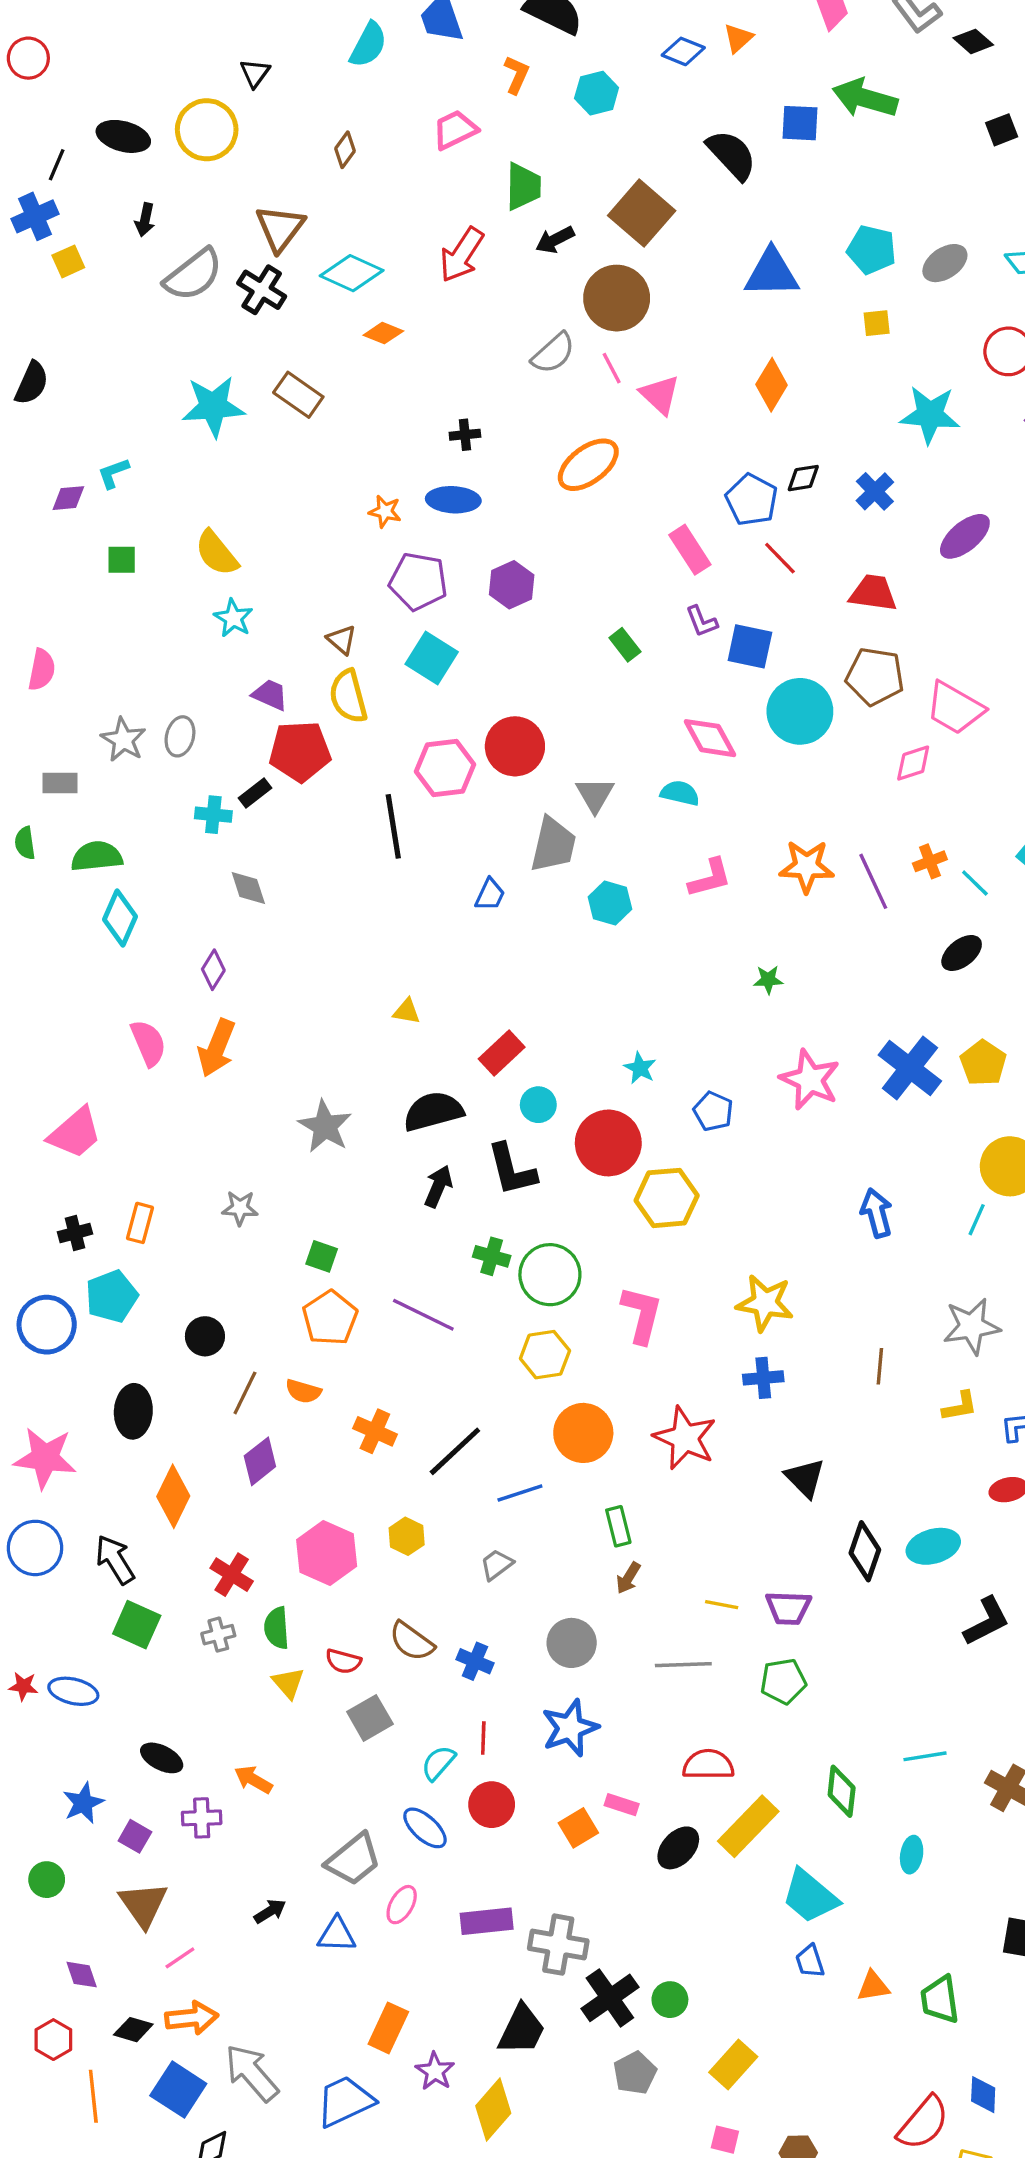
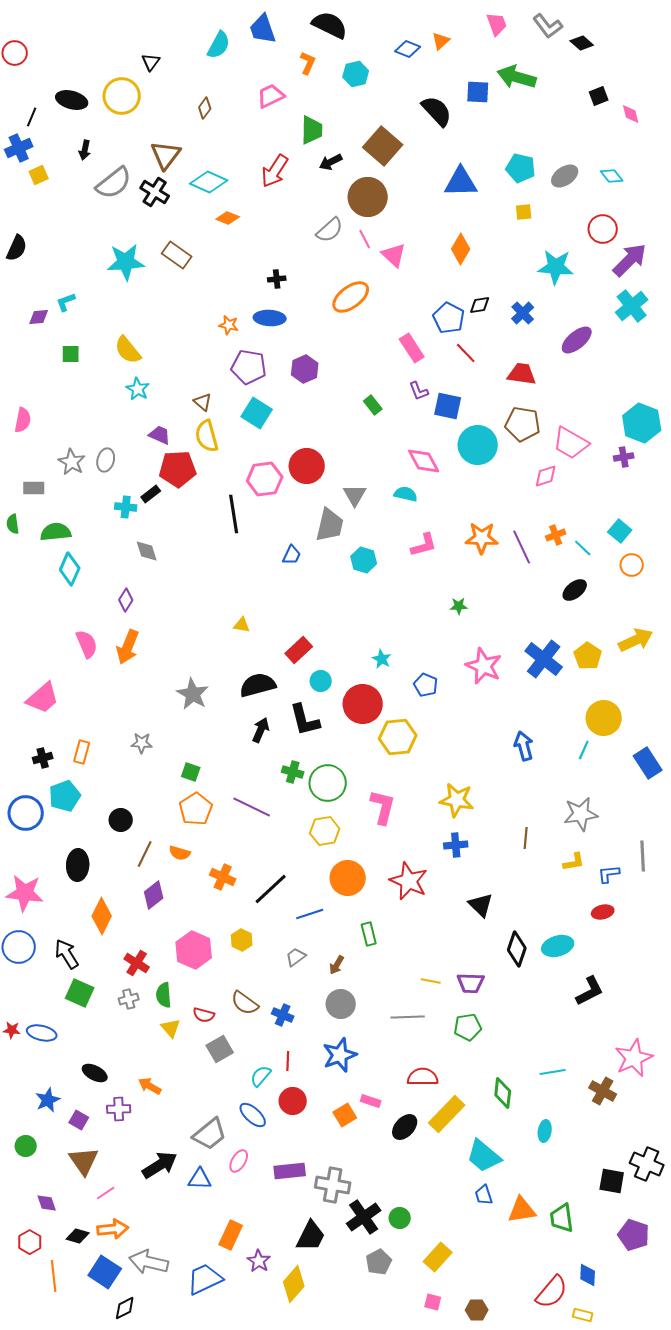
brown arrow: (628, 1578) -> (337, 965), moved
black arrow: (270, 1911) -> (160, 1165), size x1.8
orange triangle: (873, 1986) -> (522, 1210), size x1.4
gray arrow: (252, 2073) -> (149, 1262), turned -36

